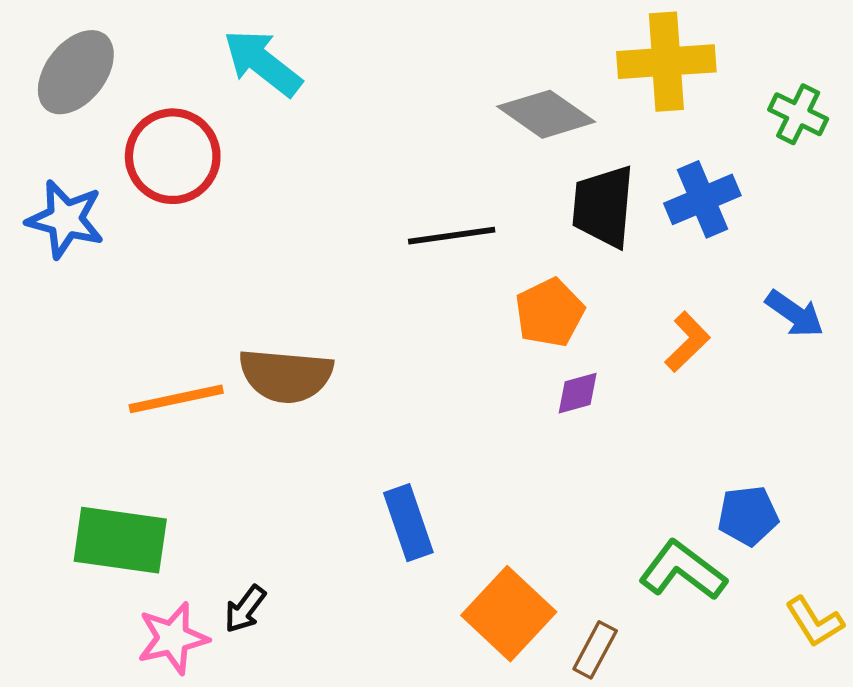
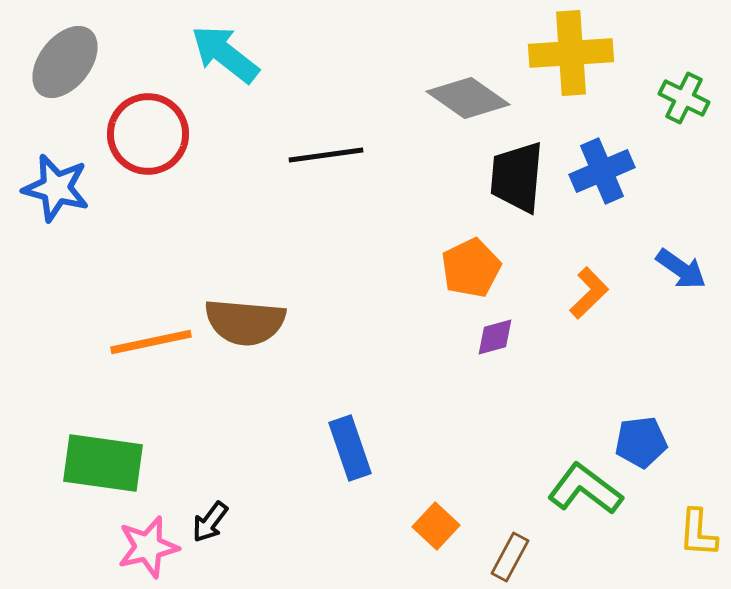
black line: (452, 236) -> (326, 155), moved
orange square: (509, 614) -> (436, 526), size x0.6
yellow L-shape: (814, 622) -> (698, 533), turned 36

